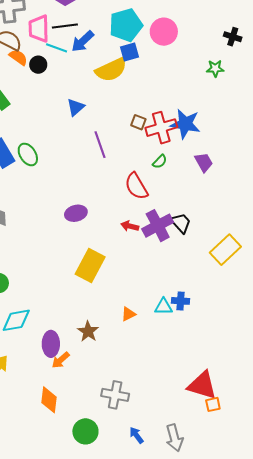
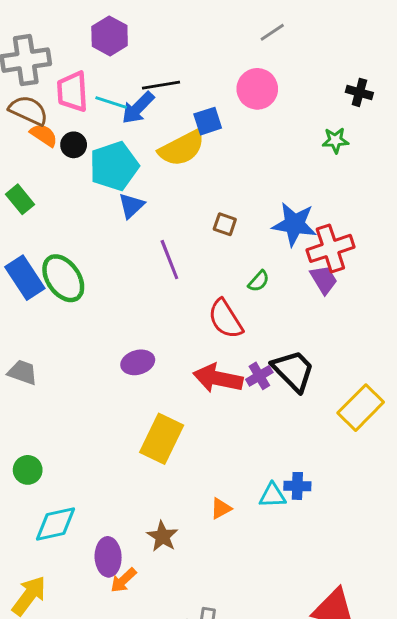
cyan pentagon: (126, 25) -> (114, 166), moved
black line: (65, 26) -> (161, 85), moved
cyan line: (57, 48) -> (111, 103), moved
red cross: (161, 128) -> (330, 248), moved
green ellipse: (28, 154) -> (63, 278), size x1.4
black trapezoid: (181, 223) -> (293, 371), size x1.4
red arrow: (130, 226) -> (218, 378), size x1.8
purple cross: (158, 226) -> (259, 376), size x0.6

